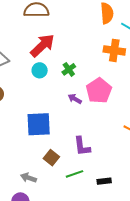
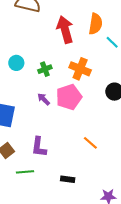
red arrow: (42, 45) -> (65, 30), moved, turned -76
orange cross: (114, 50) -> (80, 69), moved
black rectangle: (104, 181) -> (68, 179), moved

